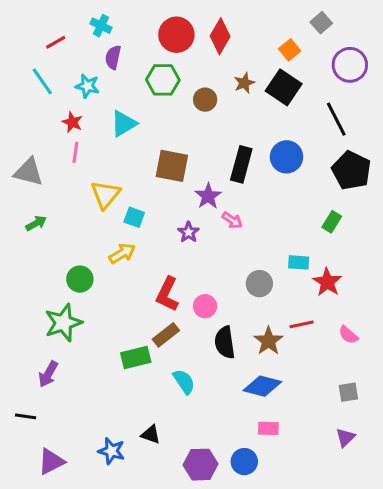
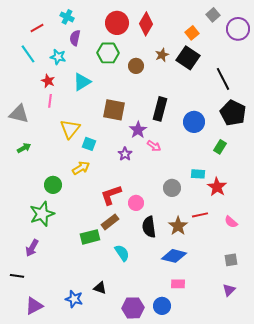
purple circle: (350, 65) -> (238, 29), moved
blue circle: (287, 157) -> (194, 122), moved
red L-shape: (167, 294) -> (111, 195), turned 45

